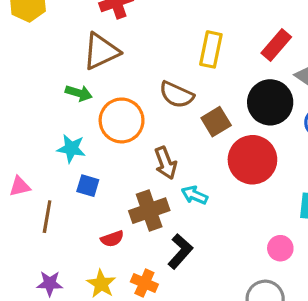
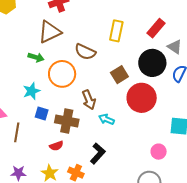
brown semicircle: (177, 95) -> (85, 52), moved
cyan star: (71, 149) -> (31, 91), turned -30
brown cross: (149, 211) -> (67, 121), moved, turned 30

